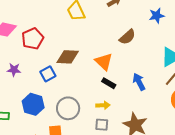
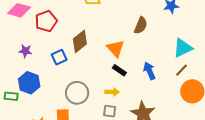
brown semicircle: (127, 37) -> (141, 25), turned -30
brown diamond: (68, 57) -> (80, 41), turned -45
blue hexagon: (33, 104) -> (29, 83), moved

